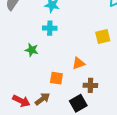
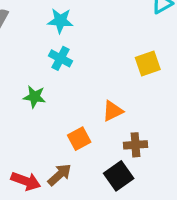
cyan cross: (50, 28) -> (60, 58), turned 32
orange square: (56, 78) -> (79, 139), turned -32

